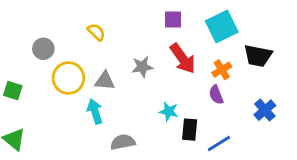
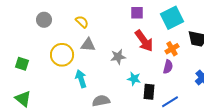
gray circle: (43, 49) -> (44, 20), moved
gray star: (142, 67) -> (118, 57), moved
gray triangle: (105, 81) -> (88, 45), moved
purple semicircle: (216, 95) -> (168, 67), turned -144

